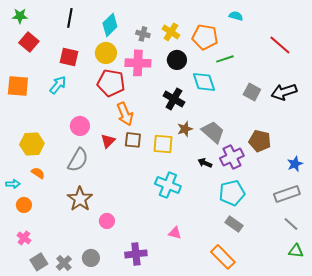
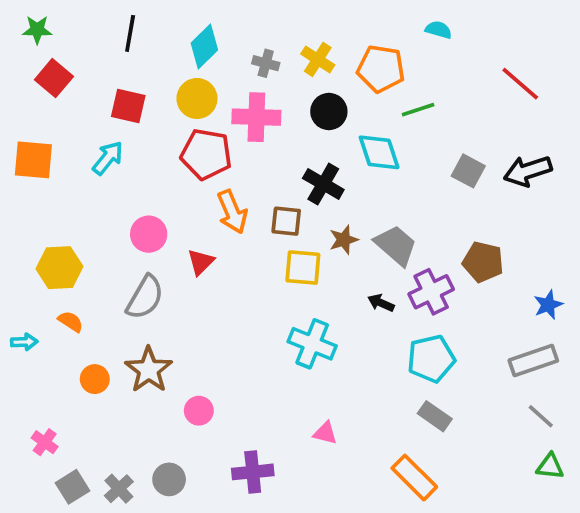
brown square: (133, 140) -> (286, 221), moved
orange circle: (24, 205) -> (95, 379), moved

